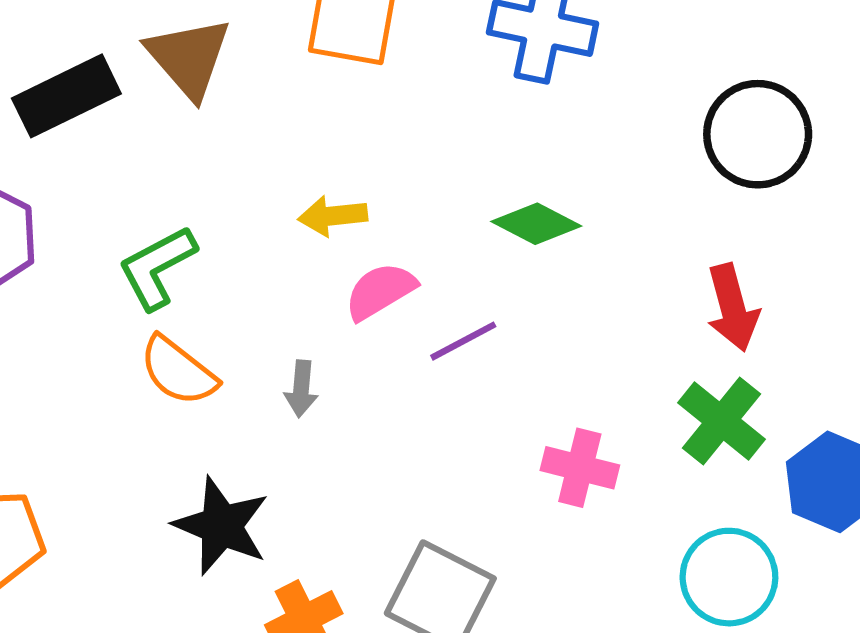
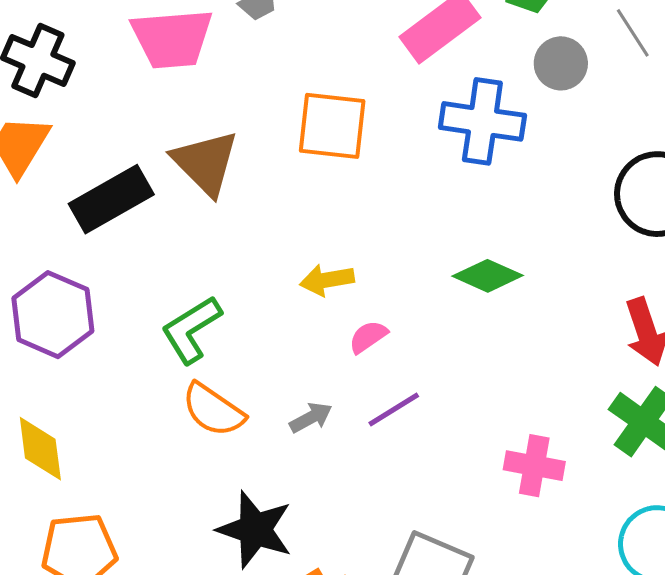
pink semicircle: (380, 291) -> (368, 337), size x0.7
purple line: (463, 341) -> (394, 410), moved
gray arrow: (301, 389) -> (311, 418), turned -120

